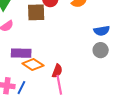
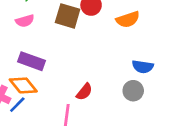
orange diamond: (33, 65) -> (23, 85), moved
red semicircle: (57, 71) -> (84, 92), moved

